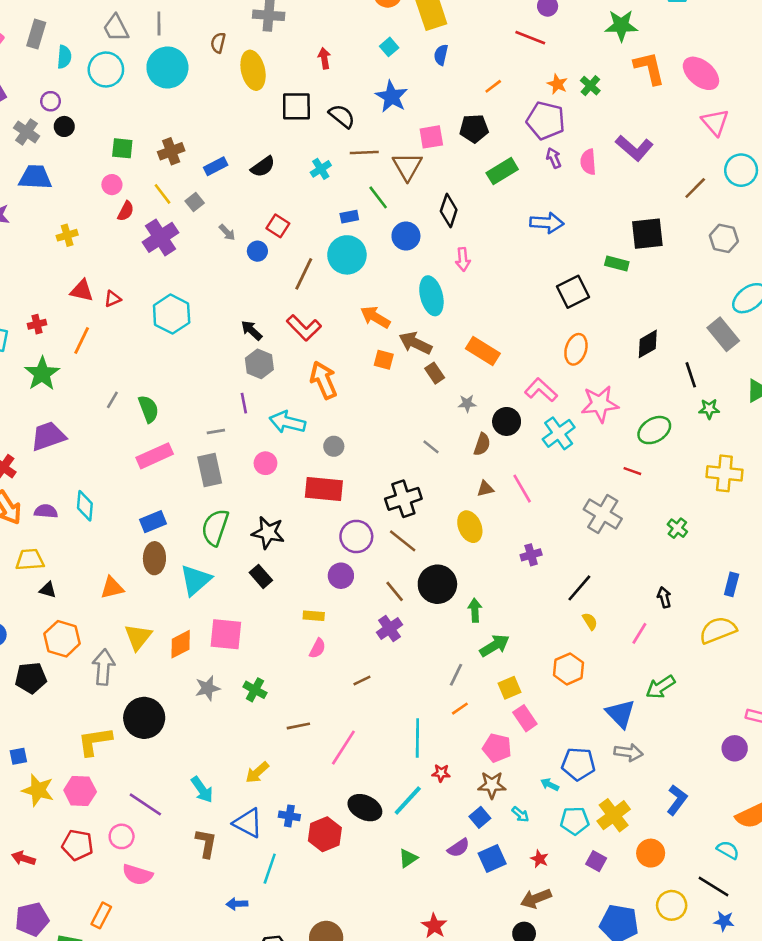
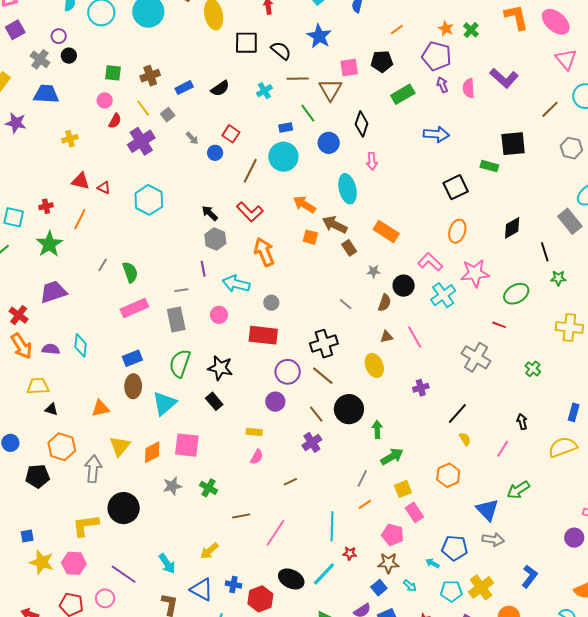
red triangle: (113, 299) -> (104, 188), turned 48

